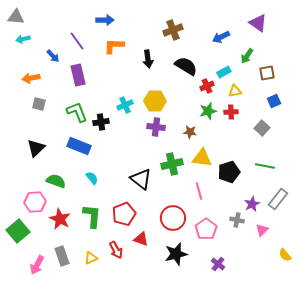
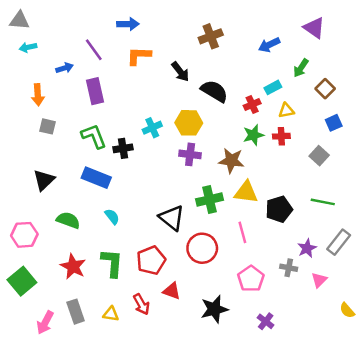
blue arrow: (53, 56) -> (65, 68), turned -64
black arrow: (148, 59) -> (180, 72), turned -30
black semicircle: (186, 66) -> (214, 91), moved
brown square: (267, 73) -> (325, 89), turned -35
orange arrow: (31, 78) -> (38, 95), turned -84
brown star: (190, 132) -> (231, 161), size x1.5
pink hexagon: (35, 202) -> (24, 235), moved
red circle: (173, 218) -> (202, 248), moved
yellow triangle: (91, 258) -> (111, 314), turned 32

